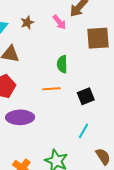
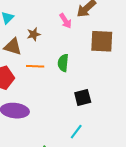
brown star: (27, 23) -> (34, 34), moved
orange line: (51, 89) -> (35, 66), moved

